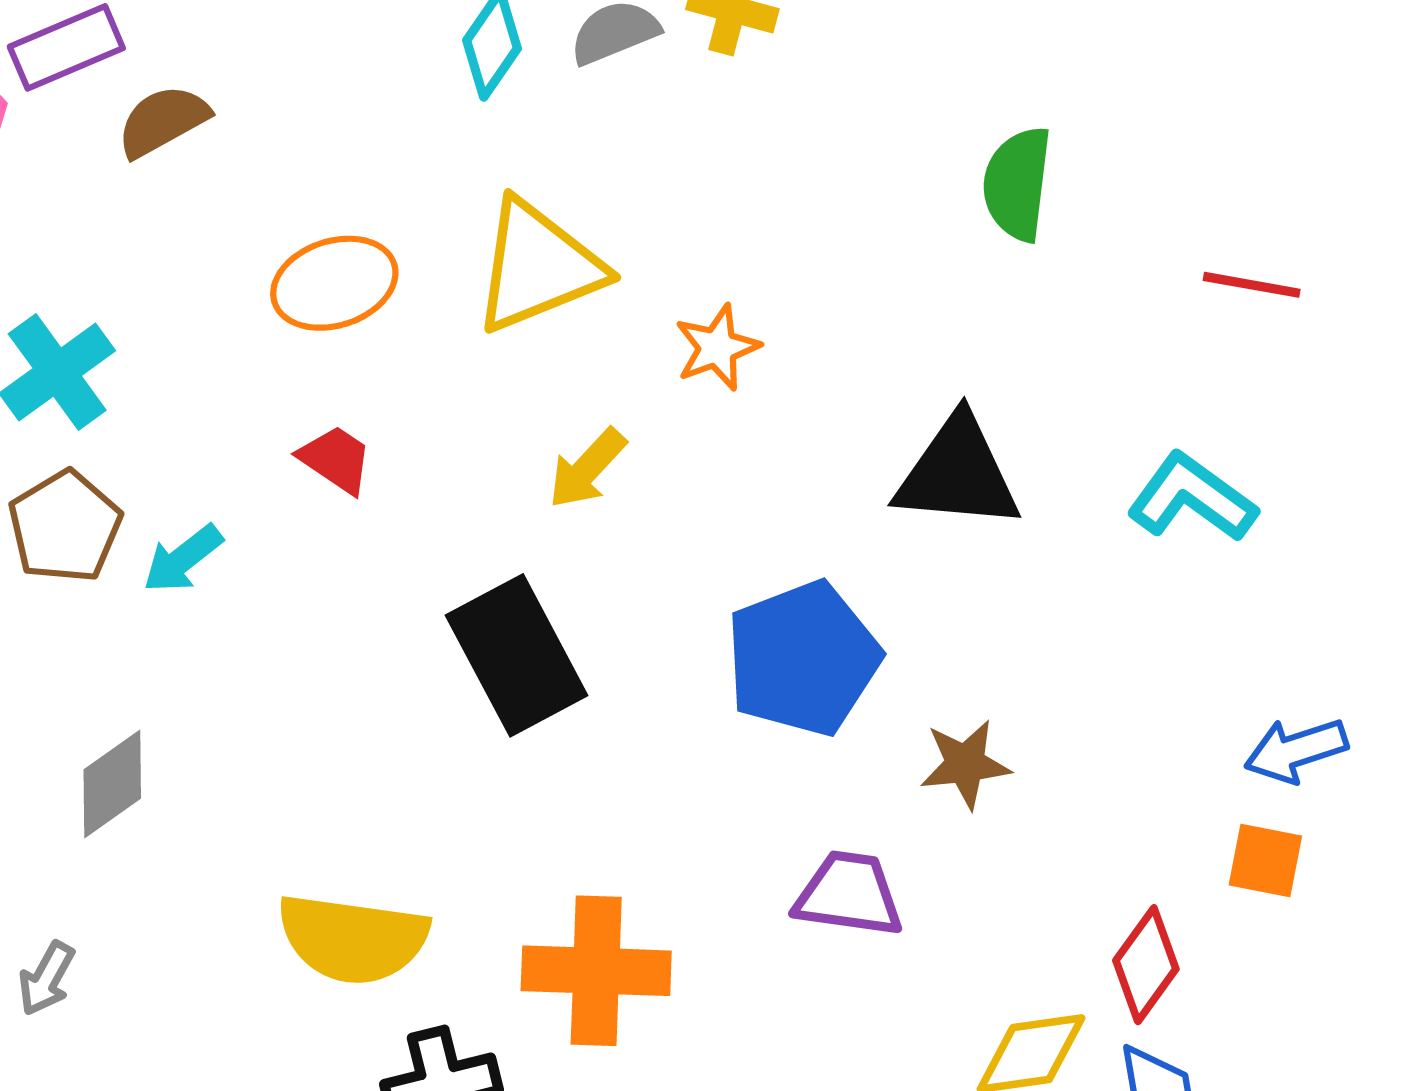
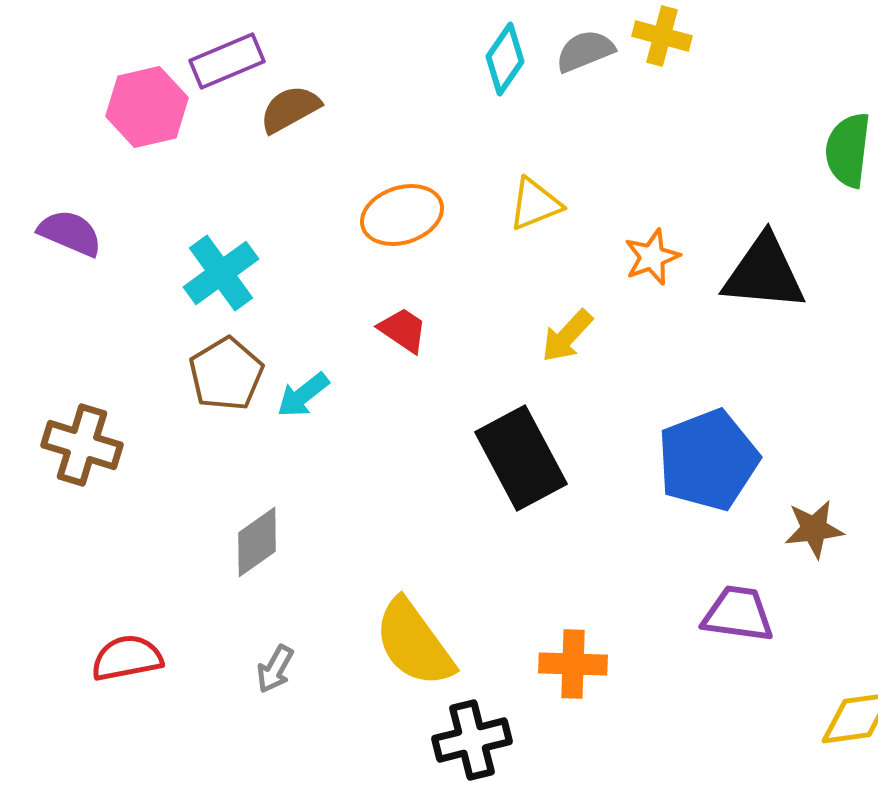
yellow triangle: (538, 266) -> (535, 204), size x0.6
black triangle: (958, 473) -> (764, 273), moved
yellow semicircle: (353, 939) -> (414, 643), turned 46
orange cross: (596, 971) -> (573, 664), size x0.7
gray arrow: (46, 978) -> (275, 669), moved

